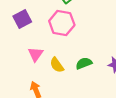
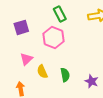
green semicircle: (84, 63) -> (65, 75), turned 88

